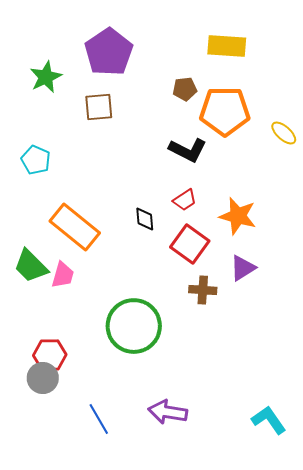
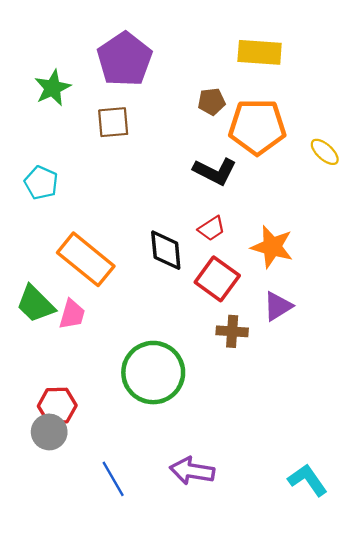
black diamond: (145, 219) -> (166, 250), size x1.5

